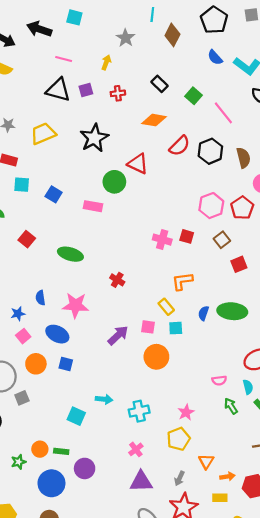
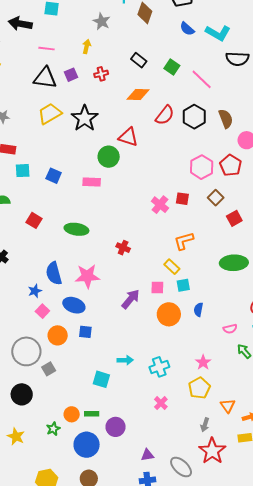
yellow trapezoid: (43, 134) -> (50, 114), moved
pink cross: (162, 240) -> (160, 205), turned 30
blue semicircle: (40, 298) -> (54, 273), size x1.6
blue semicircle: (203, 313) -> (198, 310), moved
purple triangle: (141, 481) -> (147, 455), moved, size x0.6

